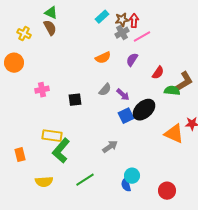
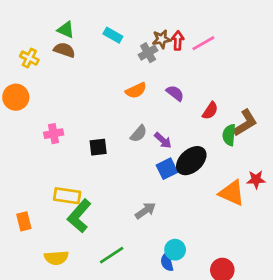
cyan rectangle: (102, 17) -> (113, 35), moved, turned 72
brown semicircle: (50, 28) -> (64, 50), turned -42
gray cross: (122, 33) -> (148, 53), moved
pink line: (142, 37) -> (203, 43), moved
purple semicircle: (132, 60) -> (175, 93), turned 96
green semicircle: (172, 91) -> (229, 135), turned -91

